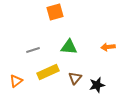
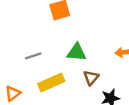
brown triangle: (75, 78) -> (91, 78), moved

